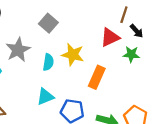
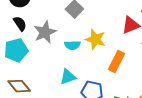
cyan semicircle: (48, 62) -> (72, 45), turned 77

